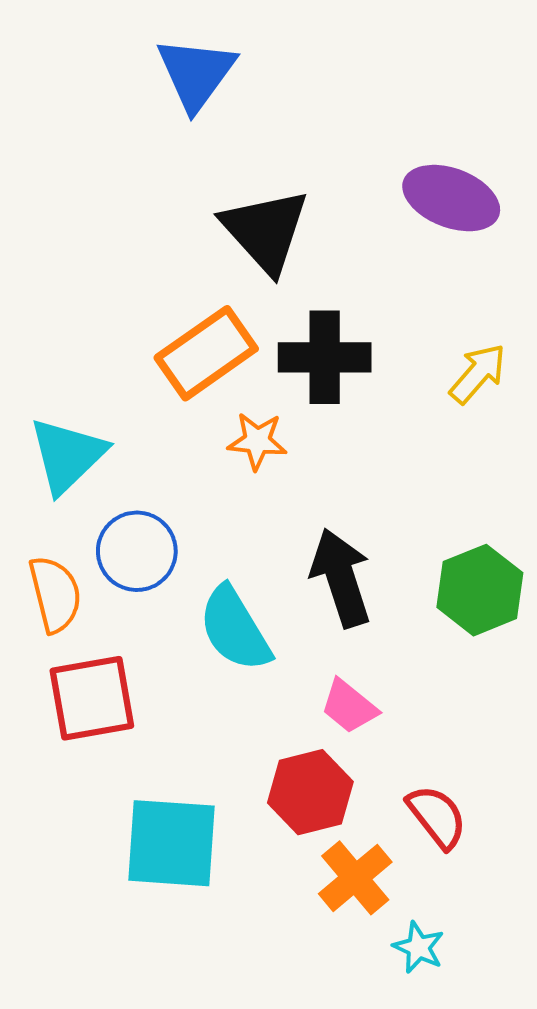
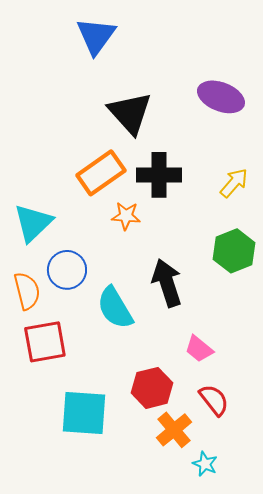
green hexagon: (480, 590) -> (234, 251), moved
pink trapezoid: (349, 706) -> (199, 349), moved

